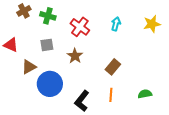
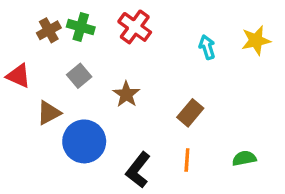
brown cross: (24, 11) -> (49, 30), moved
cyan arrow: (116, 24) -> (207, 47), moved, turned -32
red cross: (80, 27) -> (135, 27), moved
gray square: (47, 45) -> (79, 76), turned -32

